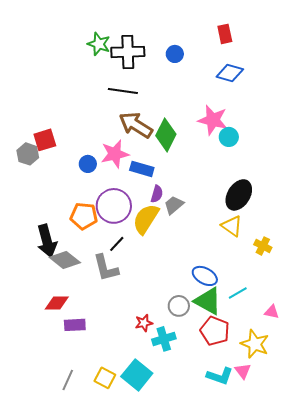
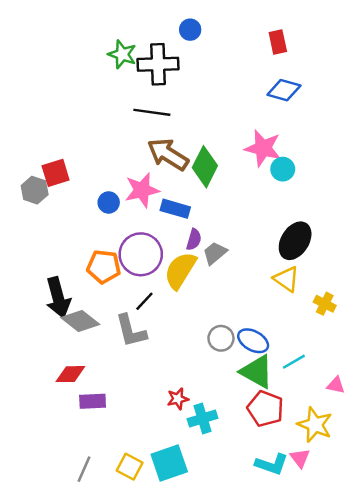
blue circle: (175, 54) -> (190, 30), moved
gray circle: (179, 306) -> (221, 338), moved
cyan square: (137, 375) -> (169, 463), turned 32

